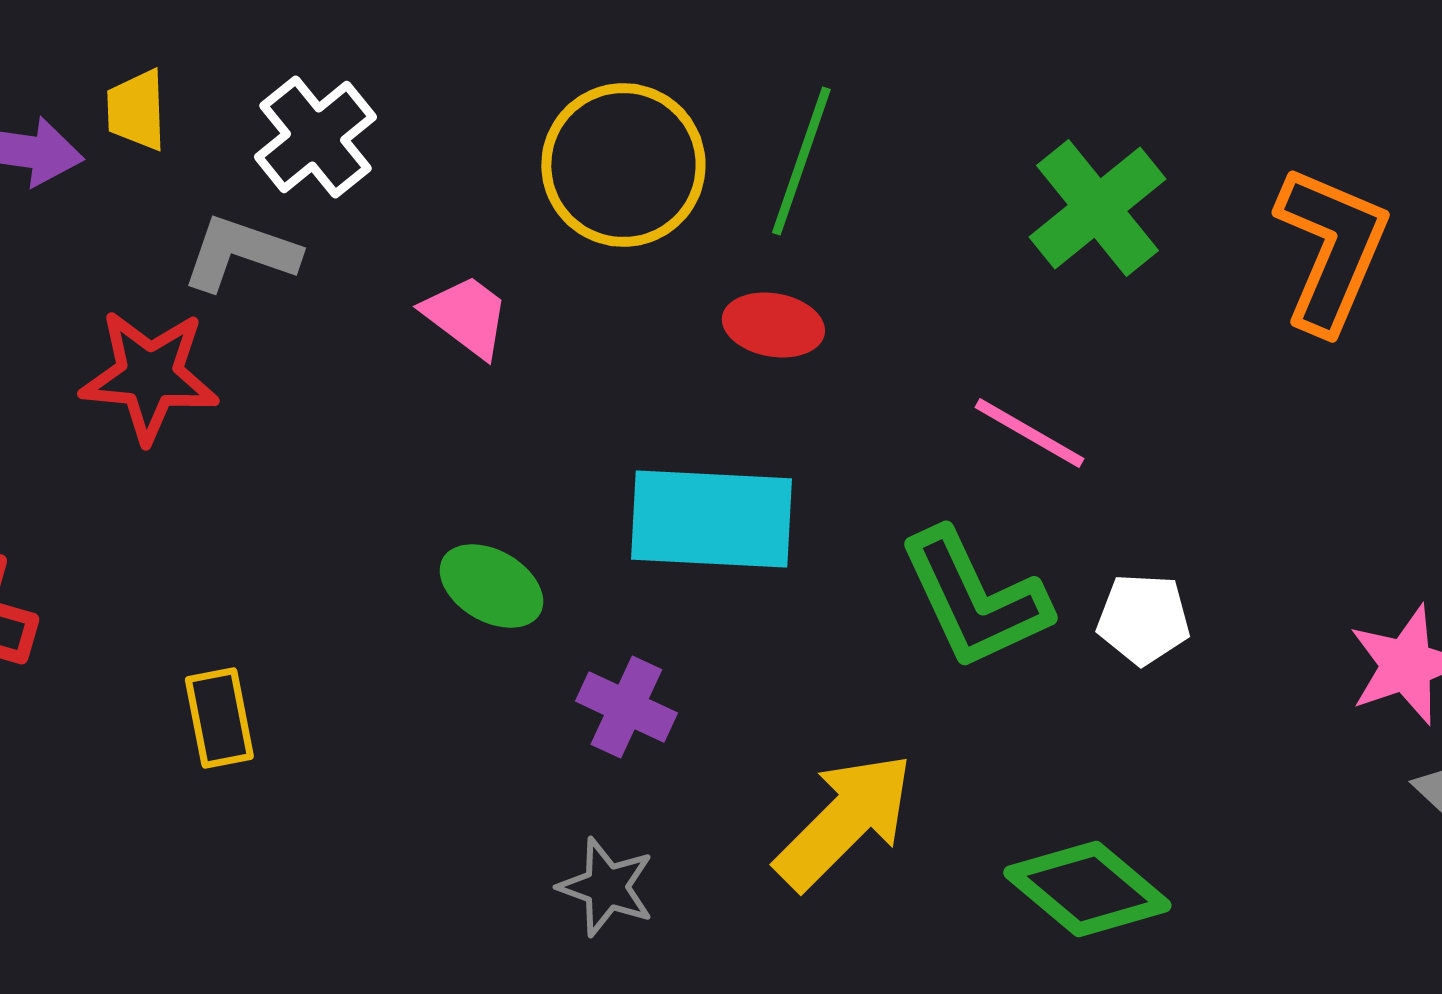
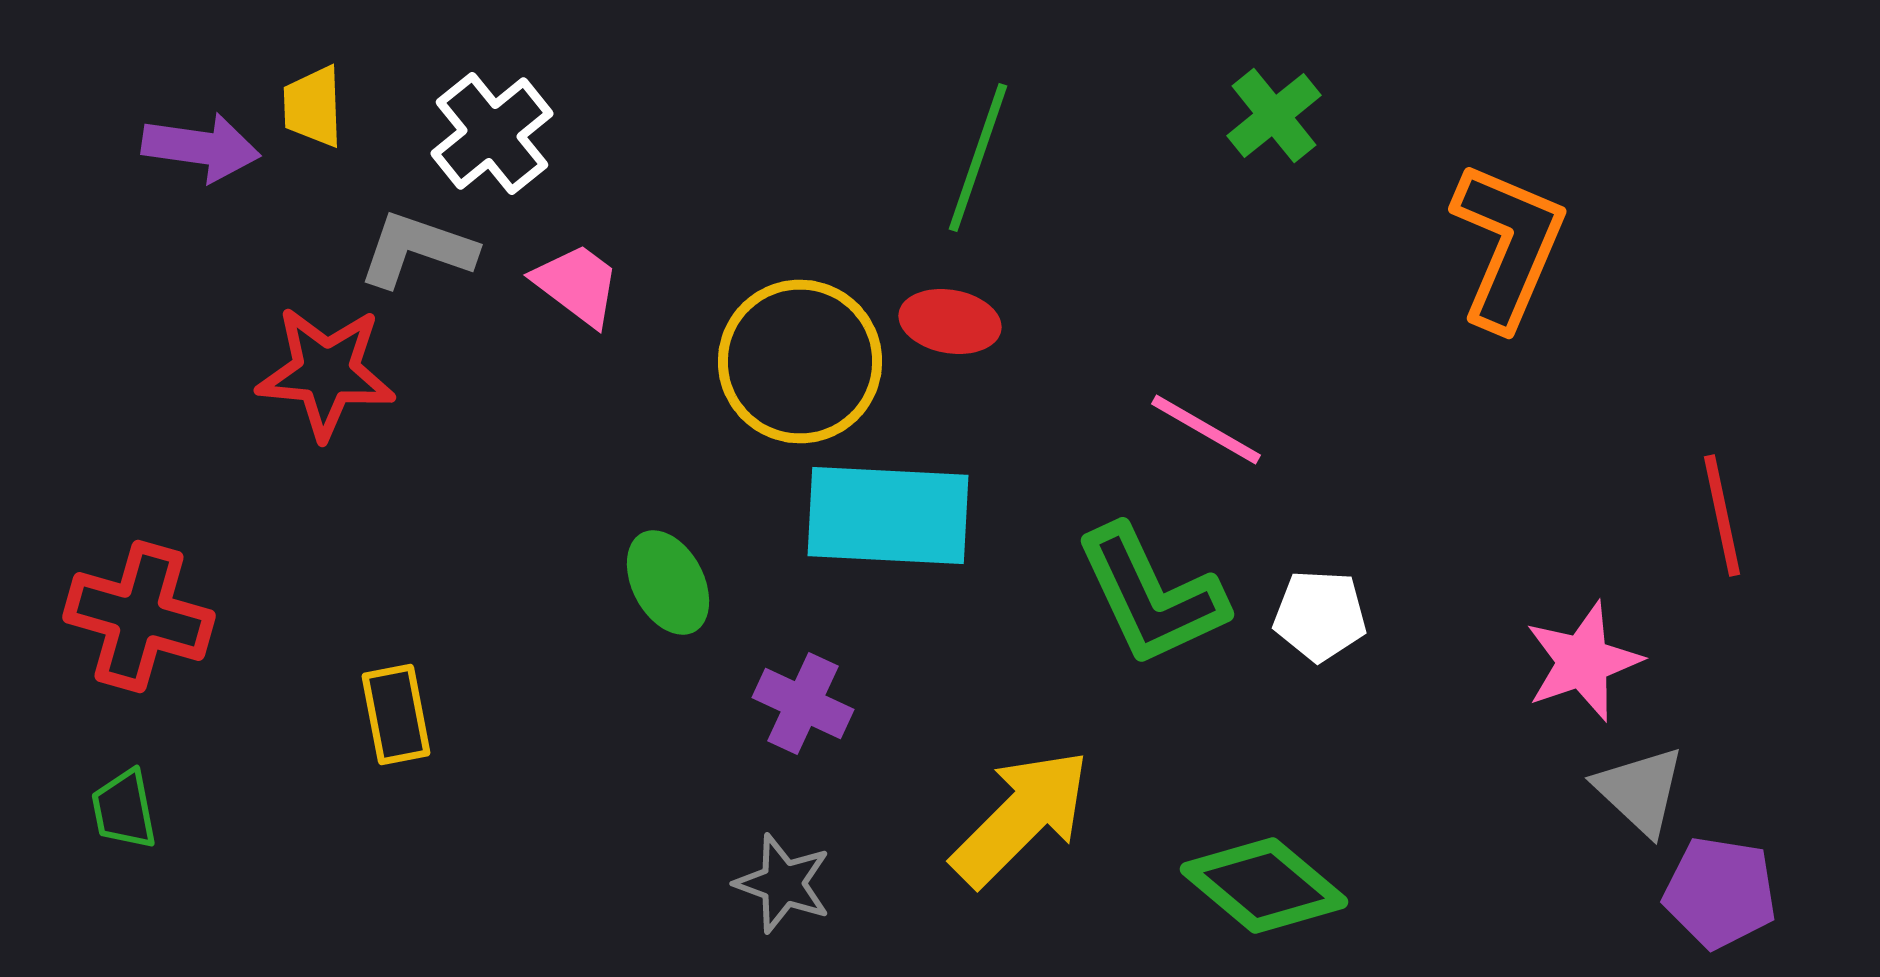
yellow circle: (623, 165) -> (800, 362), moved
green cross: (1097, 208) -> (1274, 116), moved, size x0.7
pink trapezoid: (466, 316) -> (577, 284), moved
green ellipse: (491, 586) -> (668, 582), turned 32

